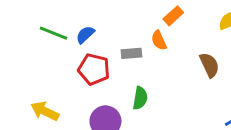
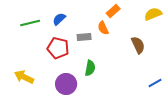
green line: (53, 33) -> (30, 23), turned -36
blue semicircle: (85, 35) -> (59, 19), moved

